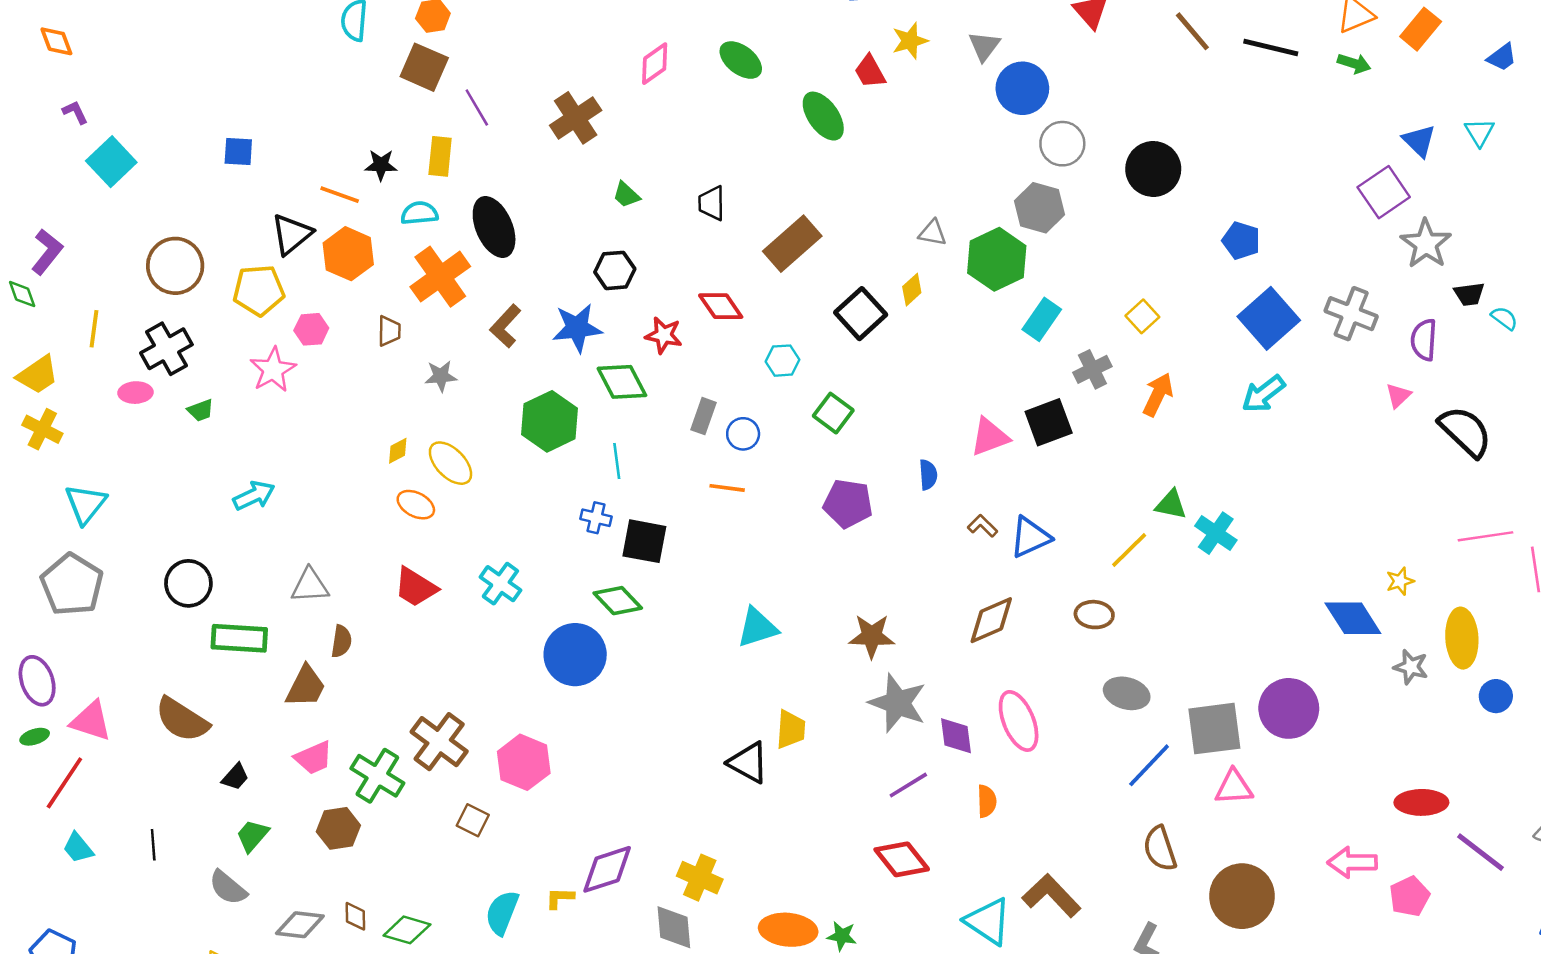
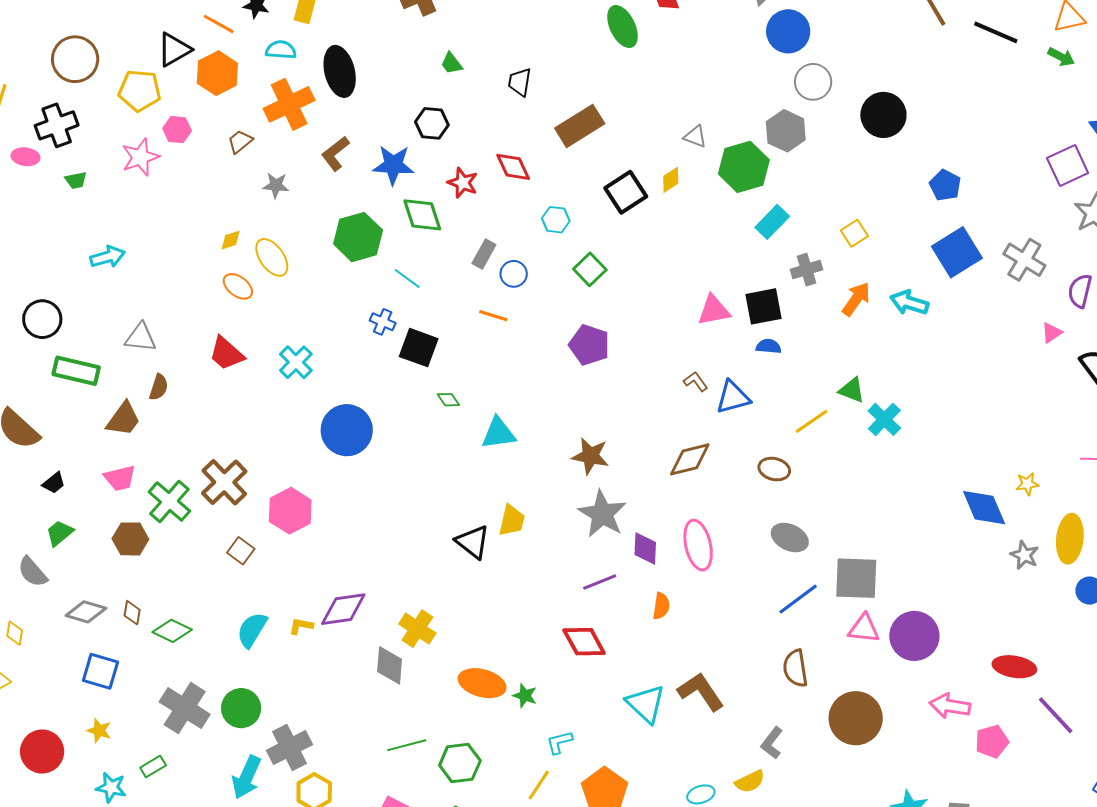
brown trapezoid: (389, 331) -> (240, 142), turned -140
cyan arrow: (1263, 394) -> (909, 303), moved, turned 45
cyan line: (617, 461) -> (407, 279), turned -56
blue semicircle: (928, 475) -> (769, 346), moved, turned -90
green diamond: (618, 601) -> (448, 400), moved, size x0.6
purple circle: (1289, 708) -> (914, 636), moved

